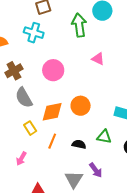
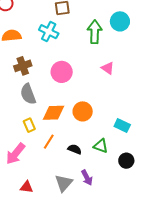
pink arrow: (21, 159) -> (15, 154), size x1.6

